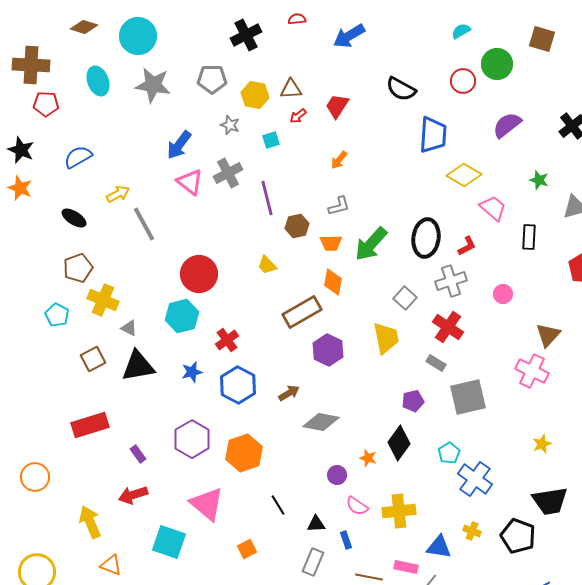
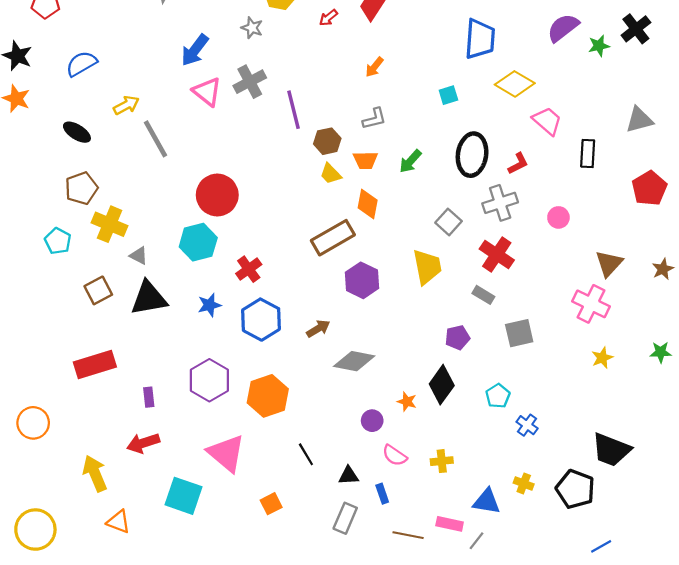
cyan square: (271, 140) -> (448, 95), moved
green star: (539, 180) -> (599, 46), moved, turned -30
green arrow: (371, 244) -> (410, 161), size x0.6
yellow trapezoid: (267, 265) -> (331, 174), moved
gray square: (468, 397) -> (519, 333), size x0.7
yellow star: (542, 444) -> (602, 358), moved
purple rectangle: (138, 454) -> (149, 397), turned 30
blue cross: (475, 479) -> (527, 425), size x0.6
black trapezoid: (550, 501) -> (611, 450), turned 30
yellow cross: (399, 511) -> (442, 461), size x0.6

